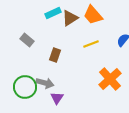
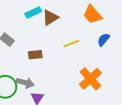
orange trapezoid: (93, 15) -> (92, 15), moved
brown rectangle: (55, 55) -> (35, 55), turned 64

